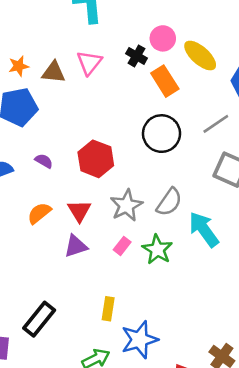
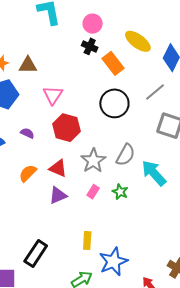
pink circle: (163, 38) -> (93, 24), moved
pink triangle: (89, 63) -> (53, 95), moved
red triangle: (79, 211) -> (58, 168), turned -30
green star: (157, 249) -> (120, 192), size x0.7

